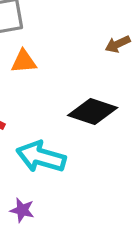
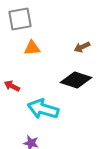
brown arrow: (118, 44) -> (82, 47), moved

